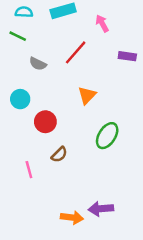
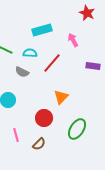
cyan semicircle: (24, 12) -> (30, 53), moved
red circle: (45, 122) -> (44, 118), moved
pink line: (29, 170) -> (16, 135), moved

